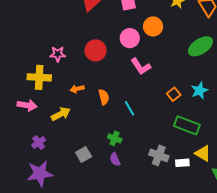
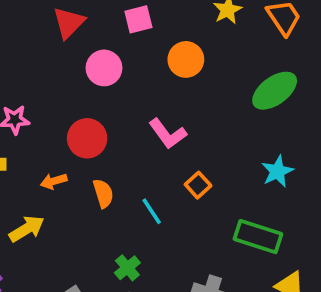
pink circle: (130, 38) -> (104, 68), moved
red circle: (96, 50) -> (87, 138), moved
orange square: (174, 94) -> (198, 185), moved
green cross: (115, 138) -> (127, 268), turned 32

